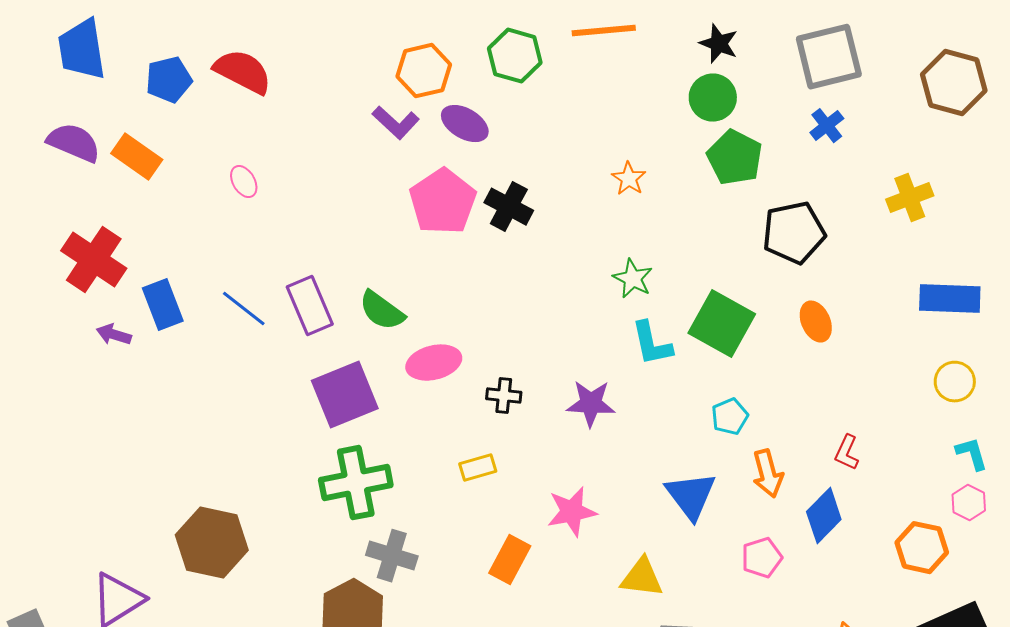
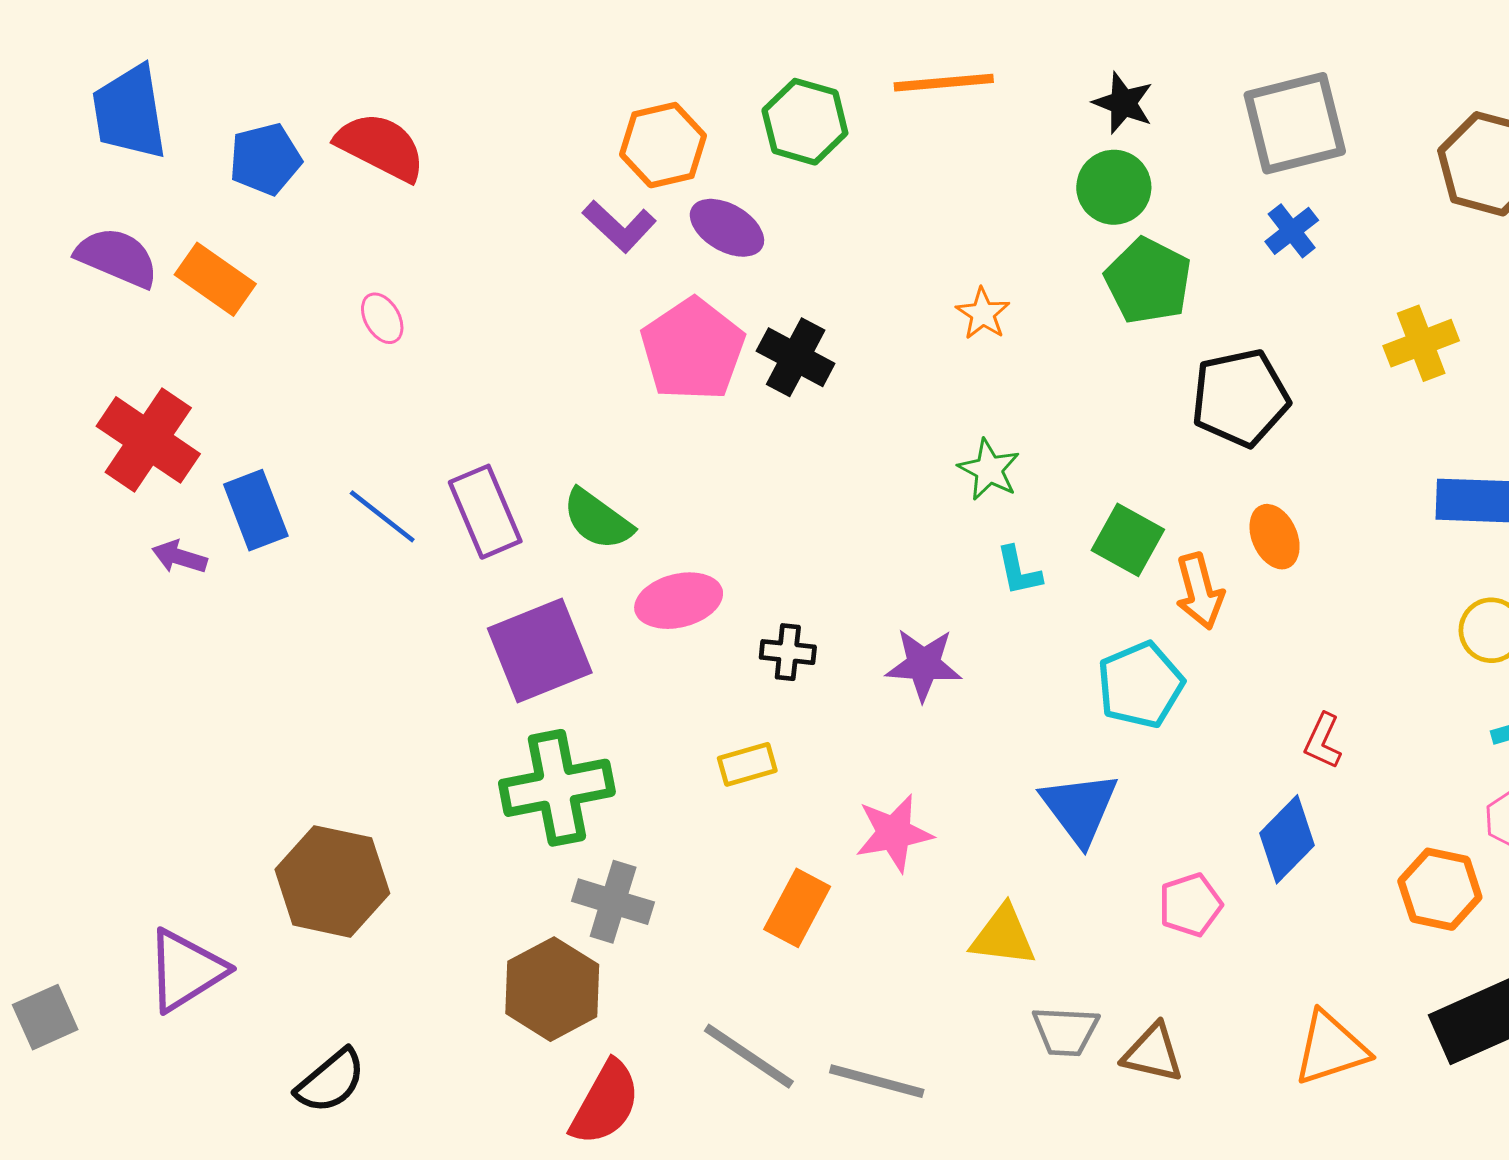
green square: (722, 324) -> (1128, 540), size x0.7
cyan L-shape: (652, 344) -> (1019, 571), size x0.7
cyan pentagon: (730, 417) -> (1140, 685), size x1.5
orange arrow: (768, 474) -> (1200, 591), moved

